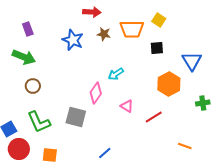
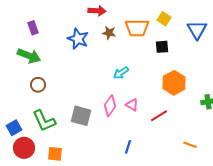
blue triangle: (192, 61) -> (197, 30), moved
pink diamond: (96, 93) -> (110, 106), moved
blue line: (105, 153) -> (128, 147), moved, turned -32

